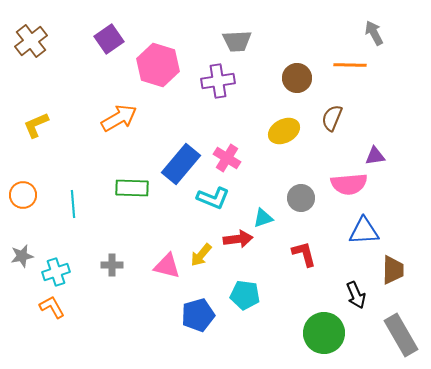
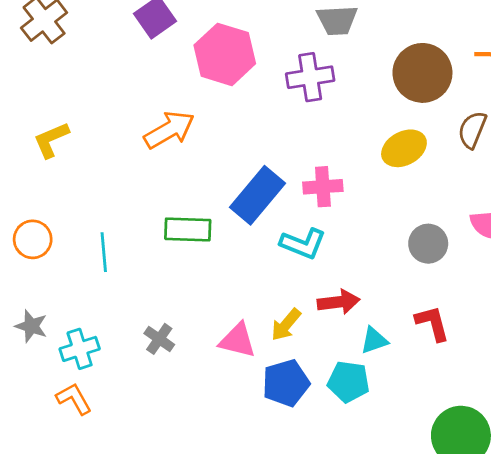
brown circle: (297, 78) -> (422, 73), size x1.4
pink cross: (227, 158) -> (323, 187), turned -36
cyan triangle: (263, 218) -> (374, 340), moved
gray star: (22, 256) -> (31, 326), turned 30
gray cross: (112, 265) -> (159, 339), turned 35
blue pentagon: (198, 315) -> (286, 383), moved

